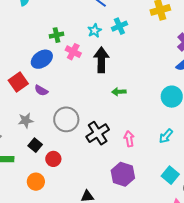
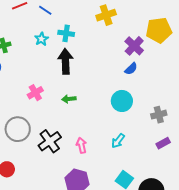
cyan cross: (119, 26) -> (66, 33), turned 35
pink cross: (73, 52) -> (35, 93), moved, turned 35
black arrow: (101, 60) -> (65, 61), moved

